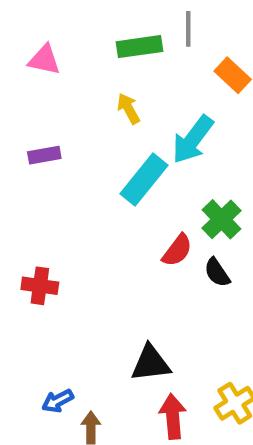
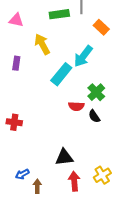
yellow arrow: (128, 109) -> (42, 44), moved, size x1.5
purple rectangle: (44, 155) -> (16, 63), turned -72
red semicircle: (177, 250) -> (76, 106), turned 56

